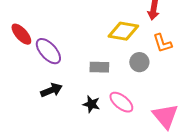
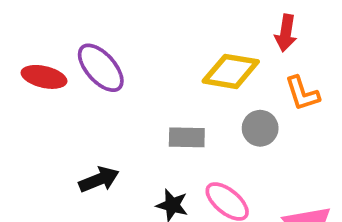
red ellipse: (21, 34) -> (44, 77), turned -35
purple ellipse: (48, 51) -> (101, 68), moved

